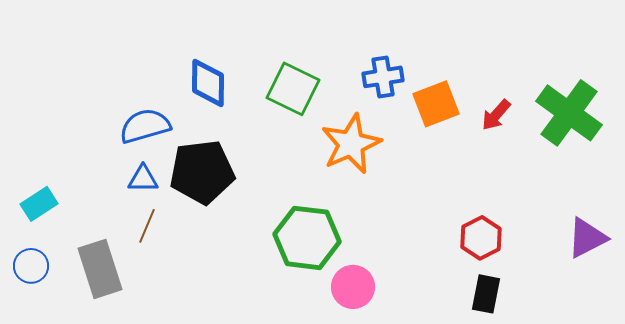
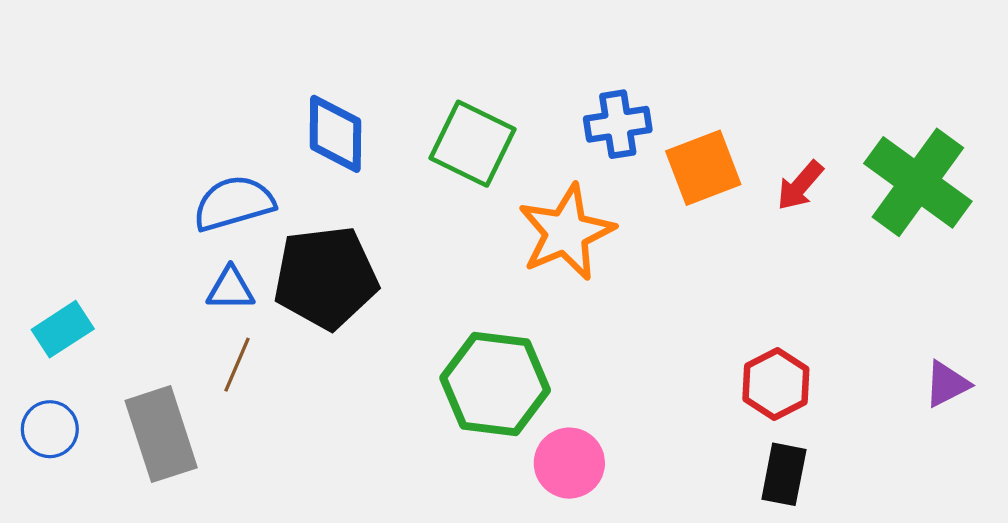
purple triangle: (587, 238) -> (947, 384), size x0.7

